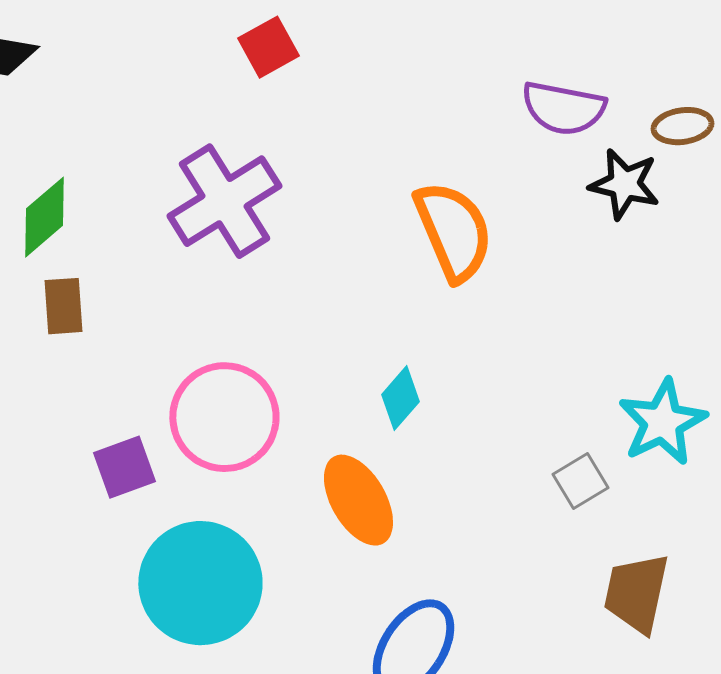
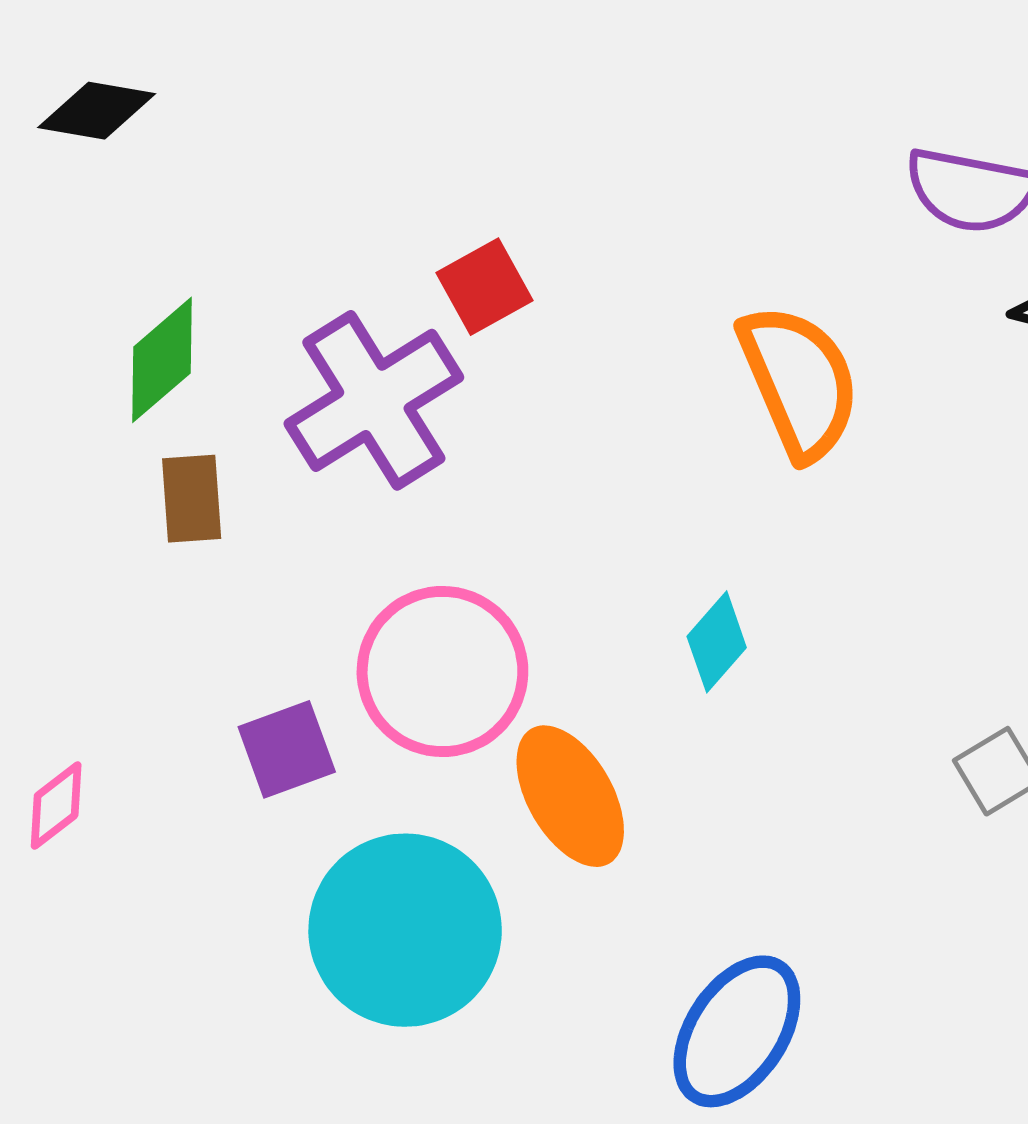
red square: (268, 47) -> (485, 287), moved
purple cross: (224, 201) -> (374, 400), moved
orange ellipse: (358, 500) -> (570, 796), moved

